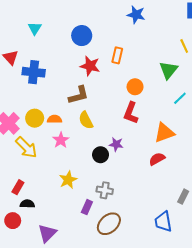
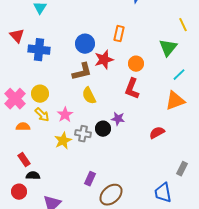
blue circle: (82, 36) -> (85, 44), moved
red star: (90, 66) -> (104, 60), moved, turned -30
orange semicircle: (55, 119) -> (23, 127), moved
orange triangle: (164, 133) -> (175, 101), moved
yellow arrow: (26, 147) -> (42, 115), moved, size x0.7
yellow star: (68, 180) -> (63, 141), moved
red rectangle: (18, 187) -> (24, 160), turned -64
gray cross: (105, 190) -> (83, 134), moved

